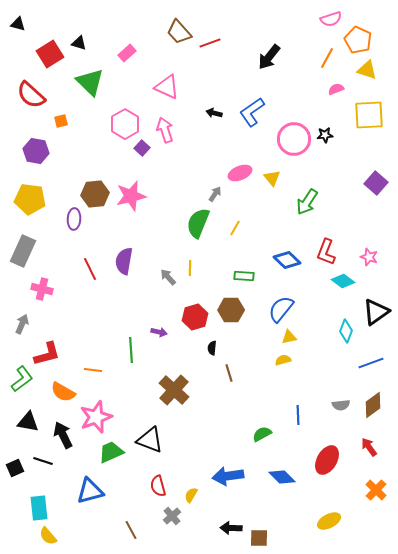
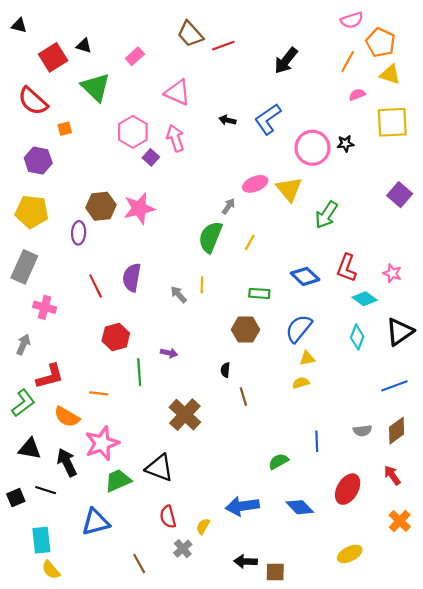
yellow triangle: (272, 178) -> (289, 189), size x1.5
red hexagon: (195, 317) -> (116, 337), moved
cyan diamond: (346, 331) -> (357, 337), moved

